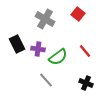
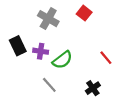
red line: (85, 51) -> (106, 58), moved
black cross: (86, 83) -> (93, 88), turned 32

